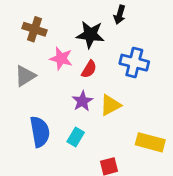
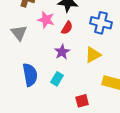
gray triangle: (25, 76) -> (19, 33), turned -36
yellow triangle: (110, 105) -> (93, 55), moved

